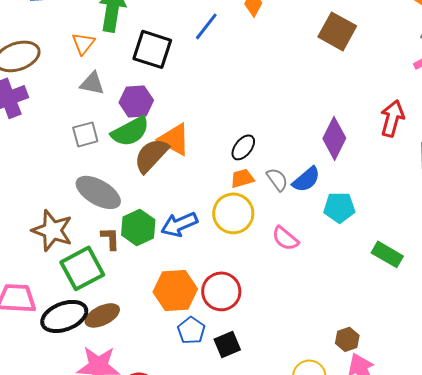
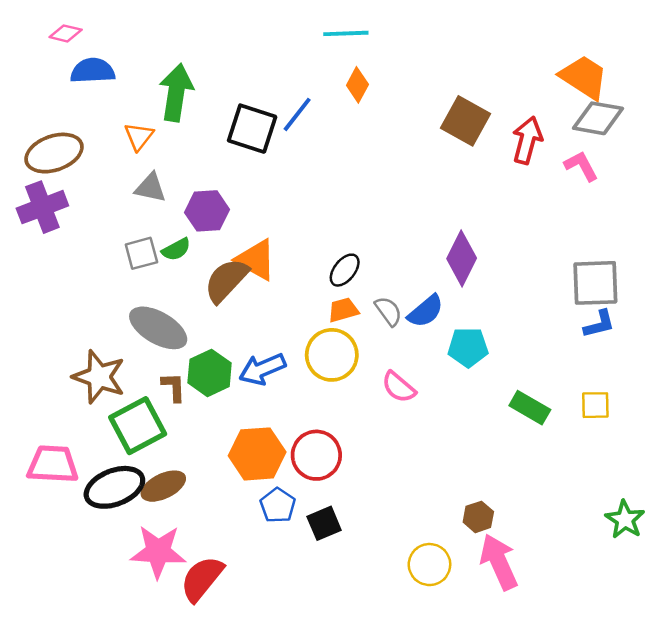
black square: (152, 49) -> (252, 129), moved
red arrow: (392, 118) -> (527, 140), moved
green semicircle: (130, 131) -> (176, 249), moved, size x0.6

